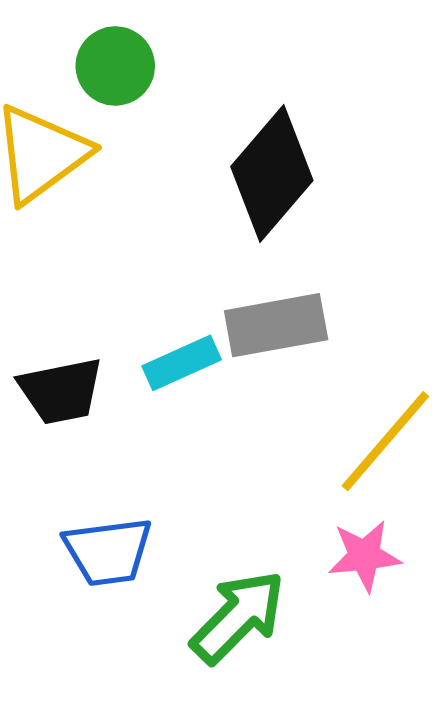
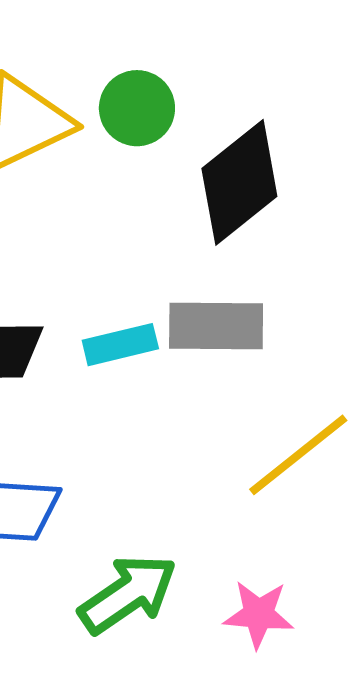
green circle: (115, 66) -> (137, 108), moved
pink star: (365, 556) -> (259, 614), moved

